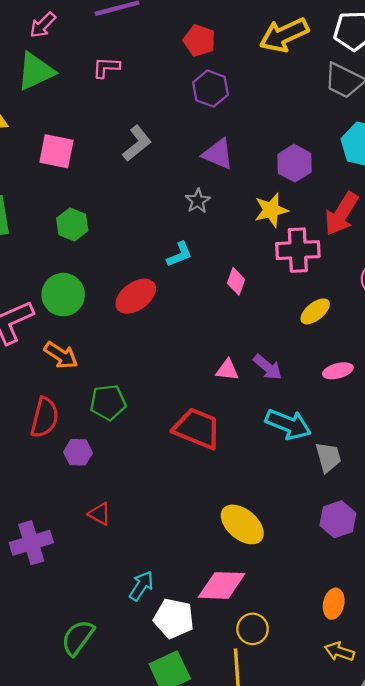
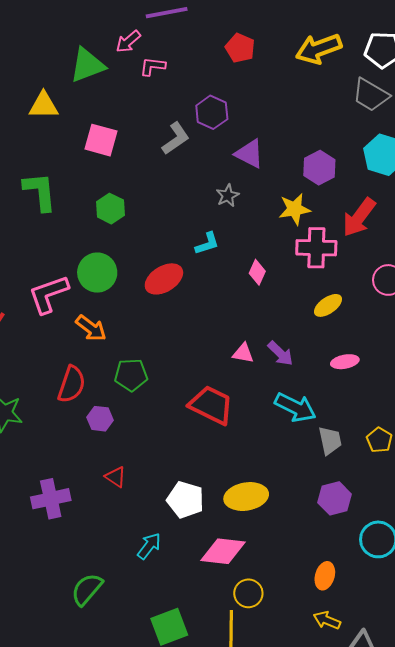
pink arrow: (43, 25) -> (128, 42), moved
purple hexagon: (211, 89) -> (212, 112), moved
yellow ellipse: (242, 524) -> (246, 497), turned -54
white pentagon: (174, 618) -> (185, 500), moved

